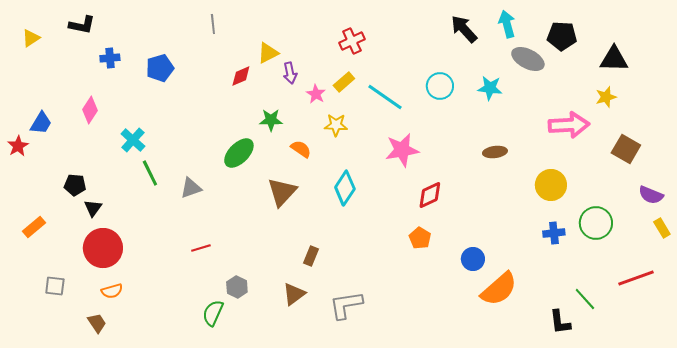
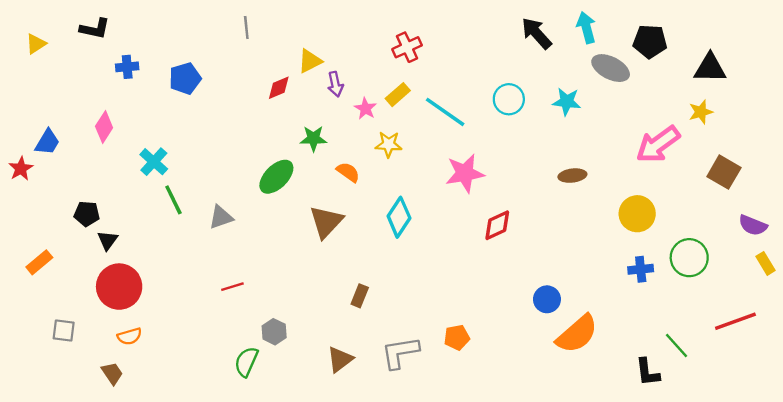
pink arrow: (569, 125) -> (658, 144), turned 147
orange pentagon: (420, 238) -> (457, 337), moved, turned 30
brown triangle: (294, 294) -> (340, 359), moved

